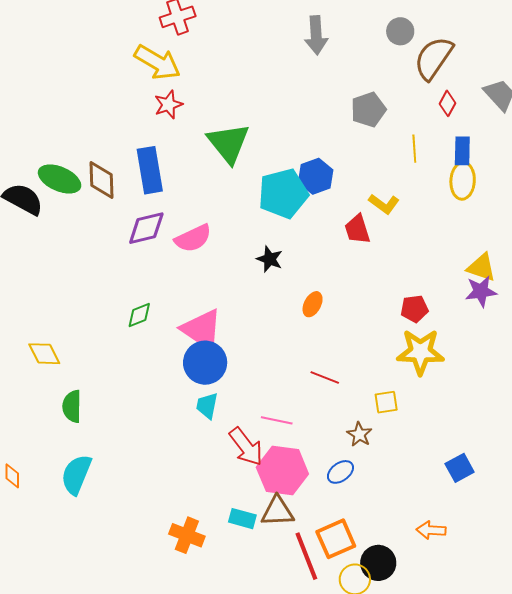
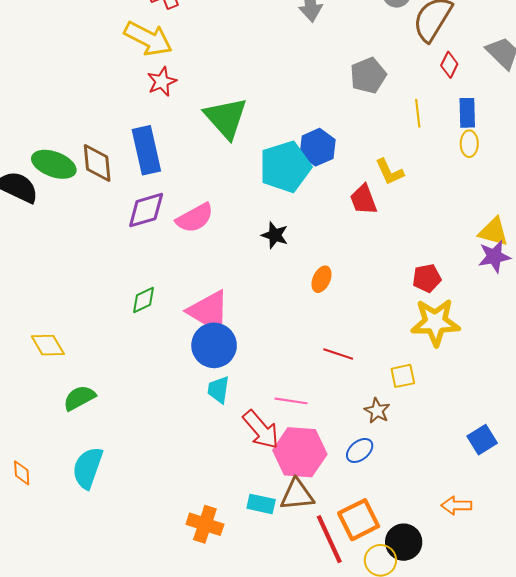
yellow ellipse: (463, 181) -> (469, 144), size x0.7
yellow L-shape: (384, 204) -> (390, 172), turned 32
green semicircle: (72, 406) -> (79, 398), turned 64

